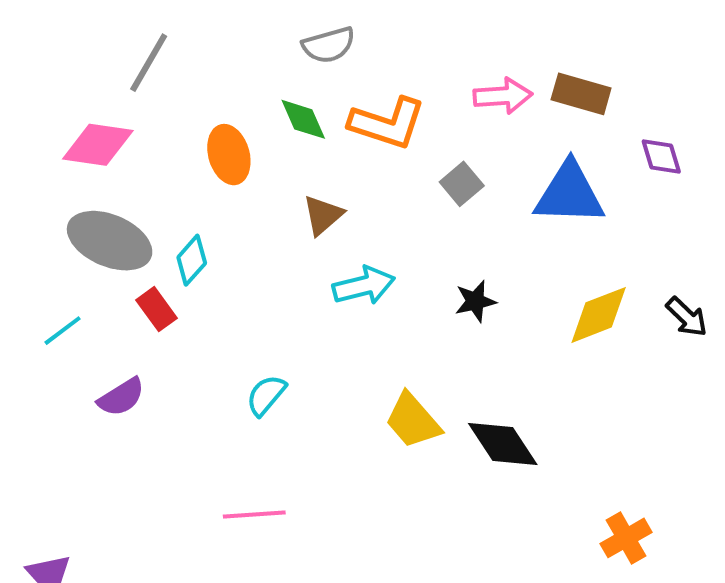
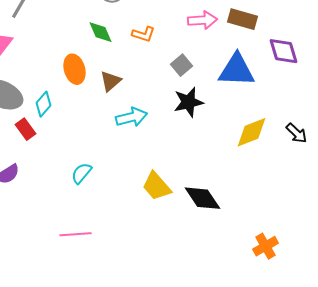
orange L-shape: (387, 123) -> (144, 34), size x0.6
orange ellipse: (229, 155) -> (74, 69), moved
purple diamond: (661, 156) -> (284, 51), size x1.4
black star: (475, 301) -> (188, 102), moved, size x1.4

